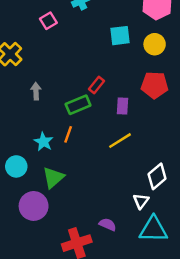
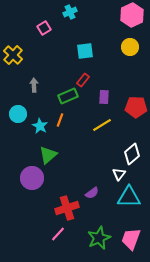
cyan square: (120, 36) -> (85, 51), moved
red pentagon: (155, 85) -> (136, 107), moved
cyan circle: (16, 166) -> (18, 114), moved
purple semicircle: (108, 225) -> (92, 193), turned 120

